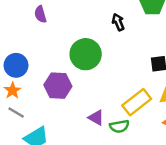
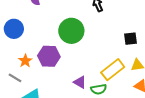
blue circle: (16, 65) -> (14, 29), moved
orange star: (12, 91) -> (25, 61), moved

